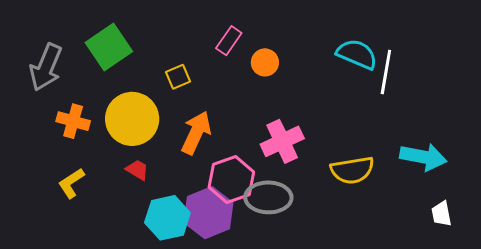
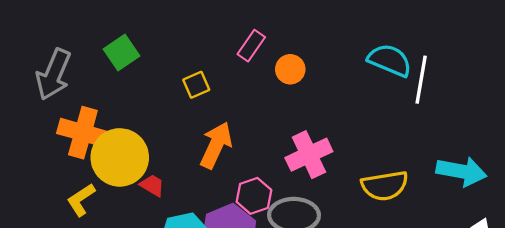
green square: (109, 47) -> (122, 53), size x0.7
yellow circle: (132, 119) -> (120, 157), moved
orange cross: (73, 121) -> (83, 133), size x1.4
pink hexagon: (231, 180) -> (254, 196), size x0.7

